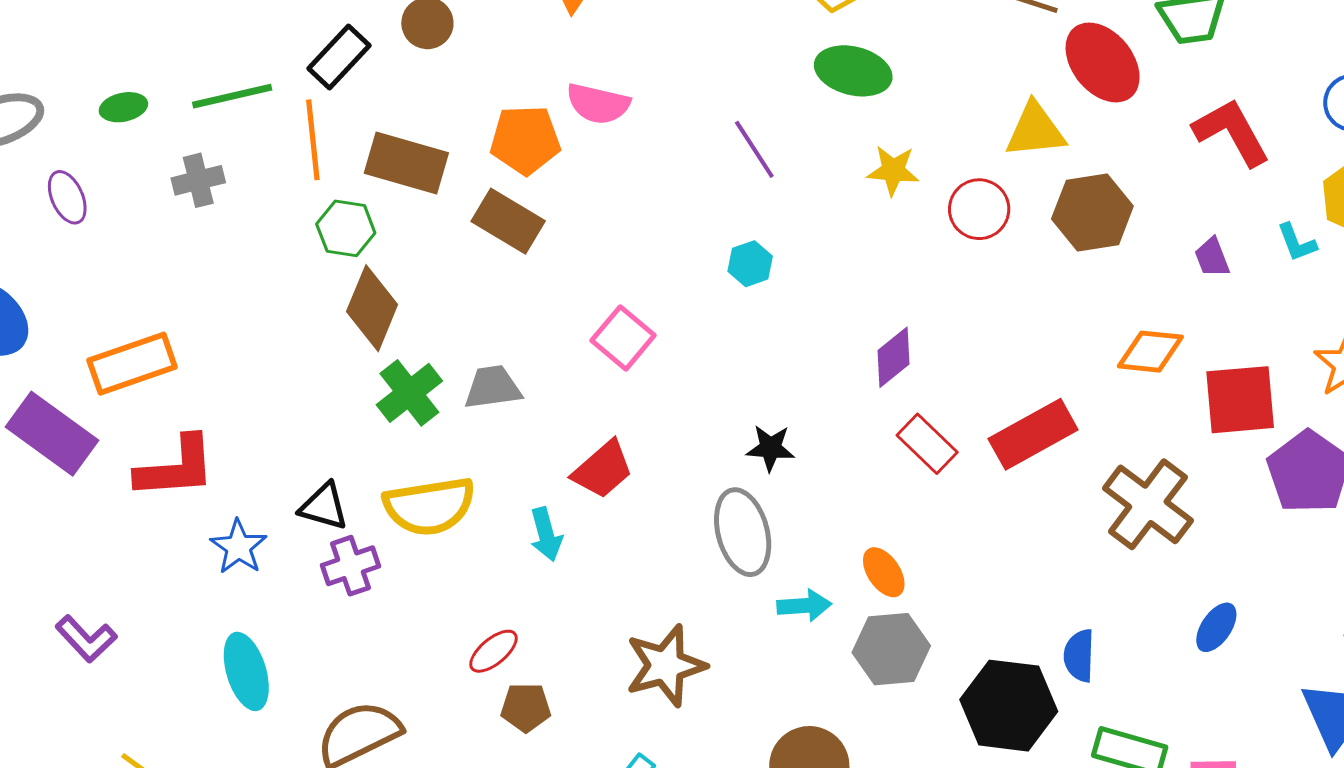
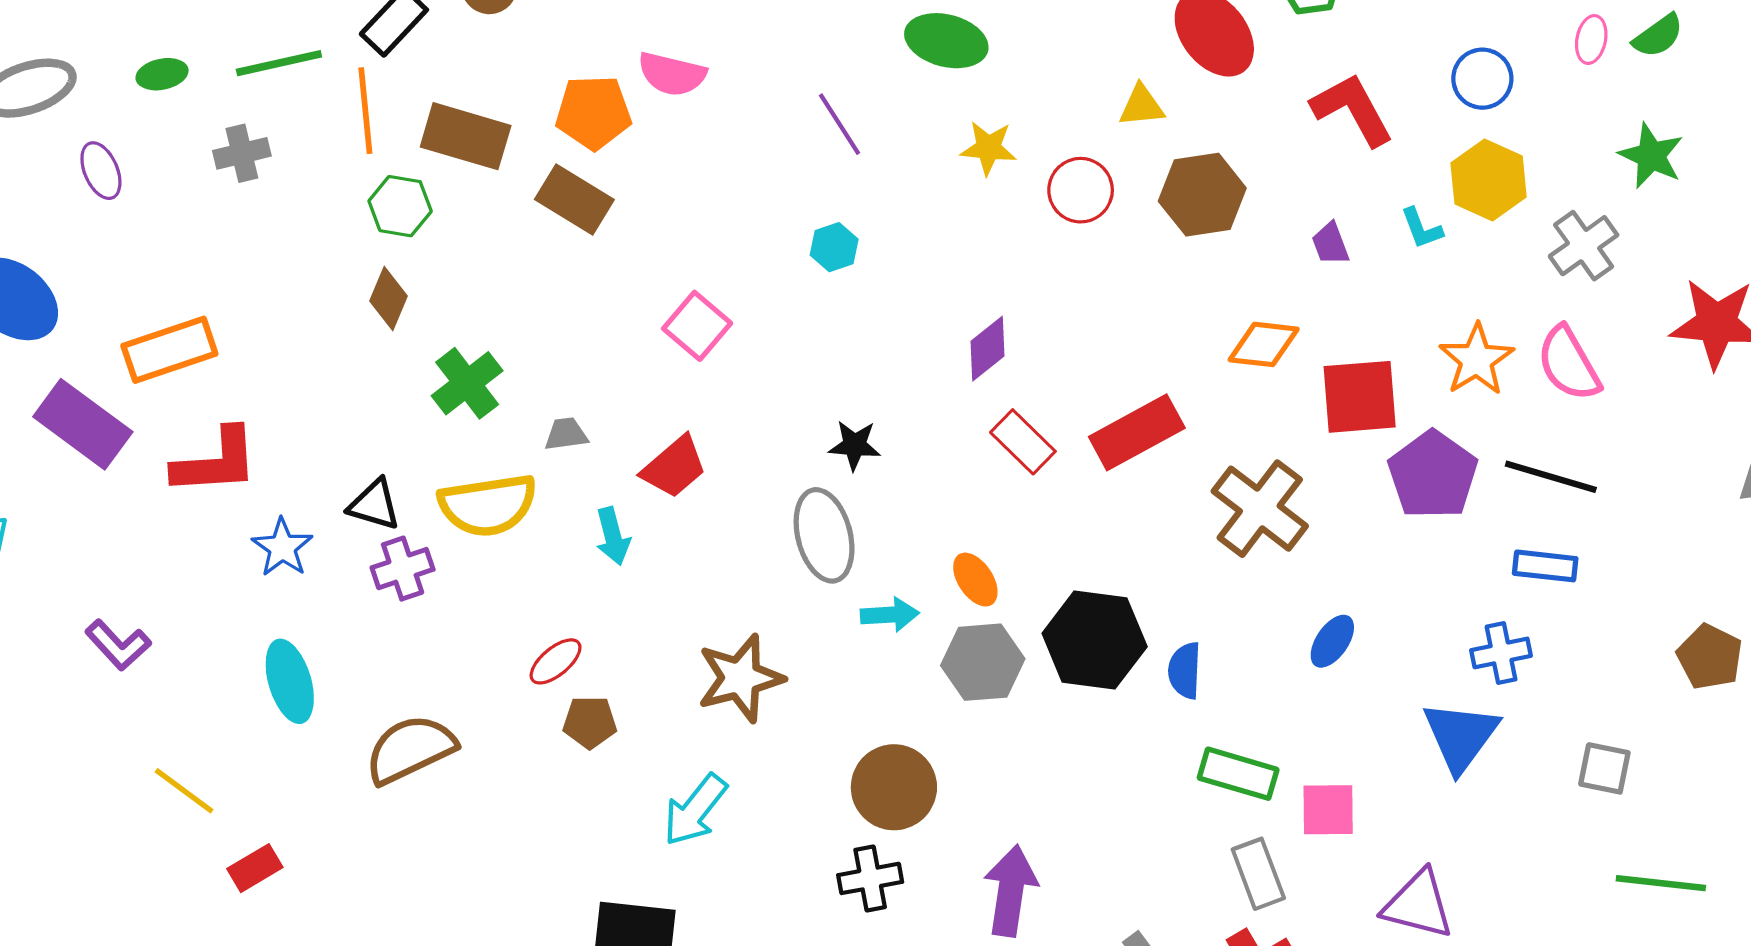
yellow triangle: (1035, 130) -> (1142, 106), size x0.7
brown diamond: (372, 308) -> (388, 299), moved, size x0.7
gray trapezoid: (493, 387) -> (566, 434), moved, size x0.7
black hexagon: (1009, 706) -> (1095, 640), moved

